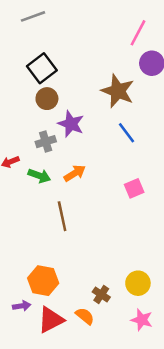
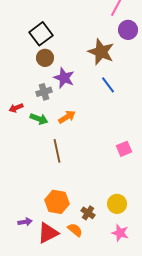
pink square: (134, 188) -> (124, 149), moved
orange hexagon: (43, 281) -> (57, 202), moved

